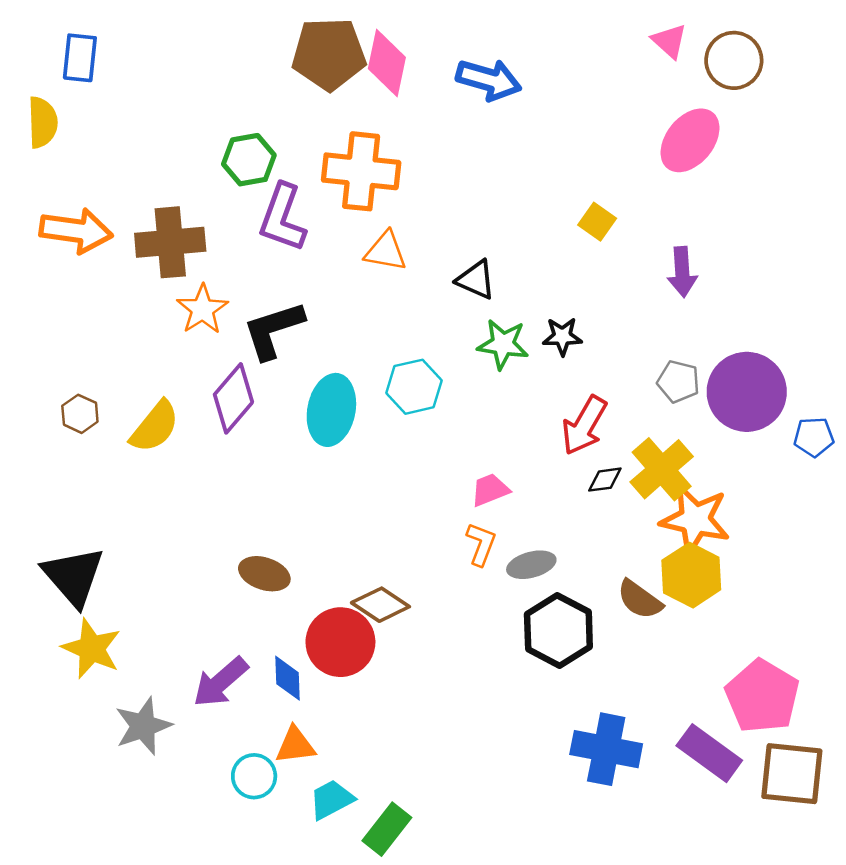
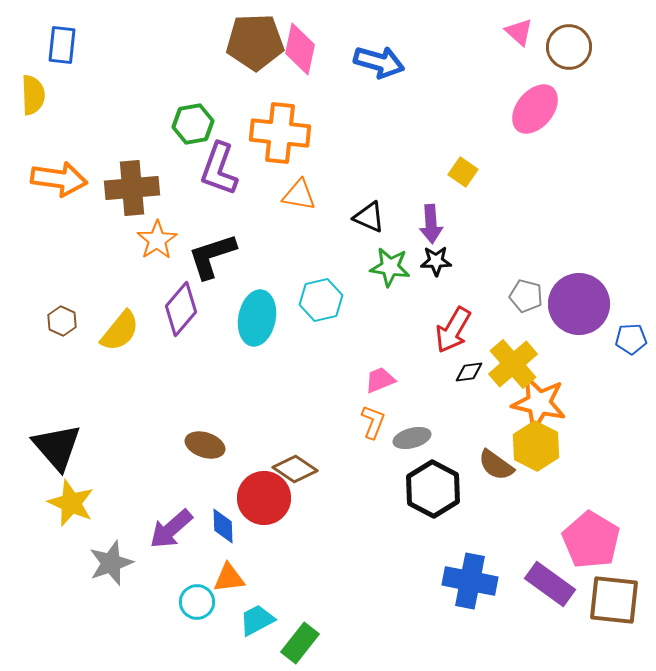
purple arrow: (682, 272) -> (431, 224), moved

